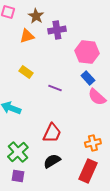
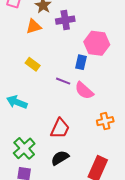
blue rectangle: (88, 78) -> (81, 62), moved, turned 56
pink semicircle: (97, 97) -> (84, 91), moved
orange cross: (93, 143) -> (105, 121), moved

